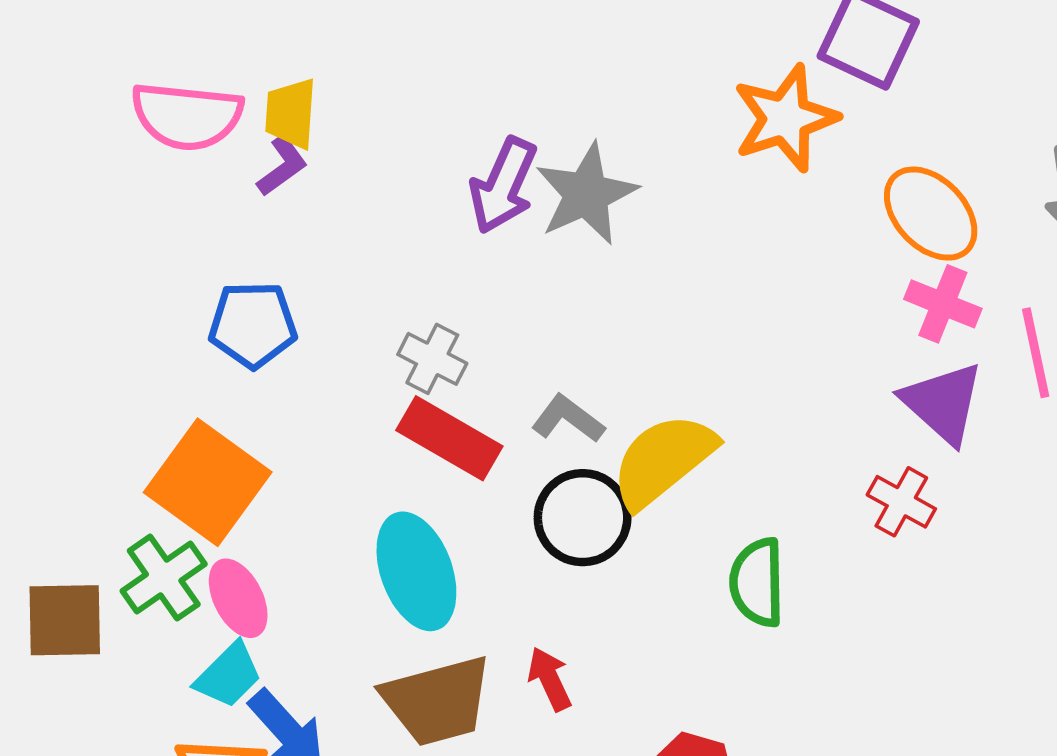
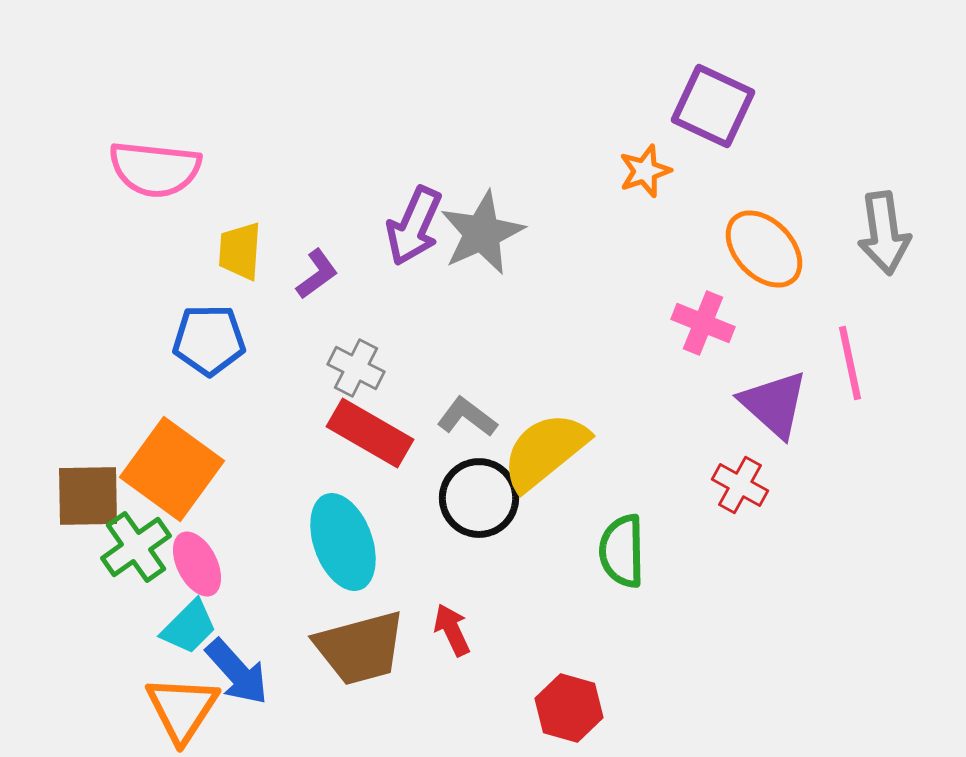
yellow trapezoid: (291, 113) -> (240, 251), moved
orange star: (785, 118) -> (645, 171), size x0.6
purple L-shape: (282, 166) -> (317, 274), moved
pink cross: (943, 304) -> (703, 323), moved
brown square: (65, 620) -> (88, 496), moved

